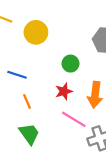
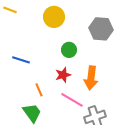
yellow circle: (36, 32) -> (54, 17), moved
orange line: (27, 101) -> (39, 90), moved

